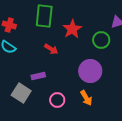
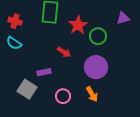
green circle: (101, 40) -> (98, 36), moved
red arrow: (51, 49) -> (64, 52), moved

